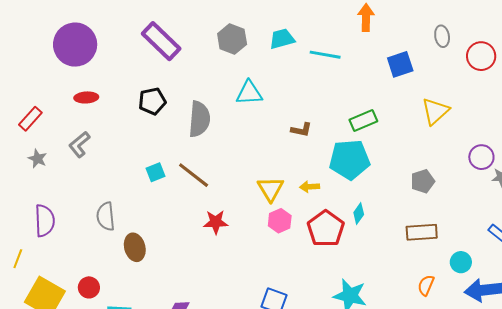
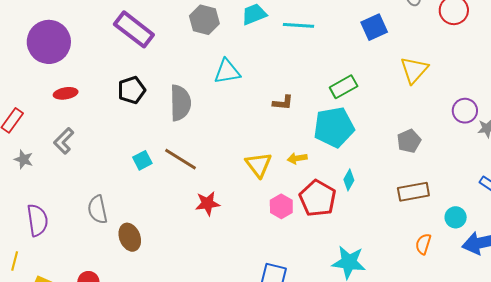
pink hexagon: (280, 221) -> (281, 206), moved

